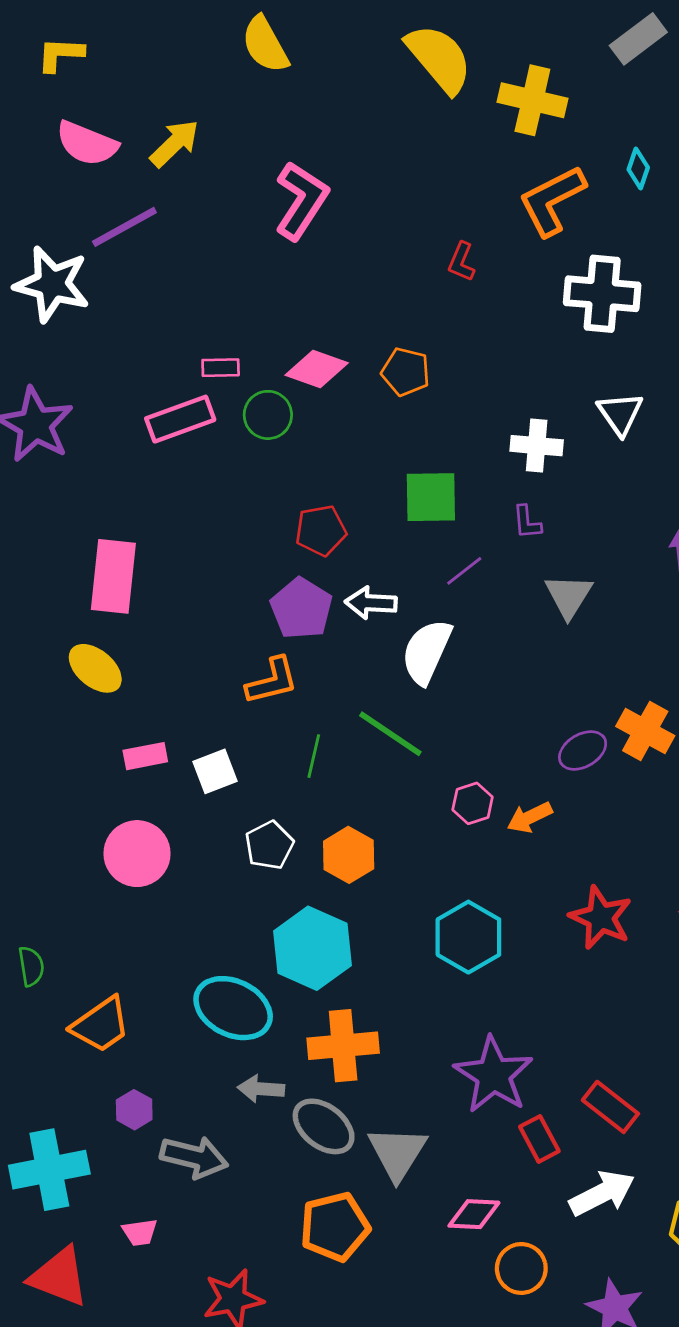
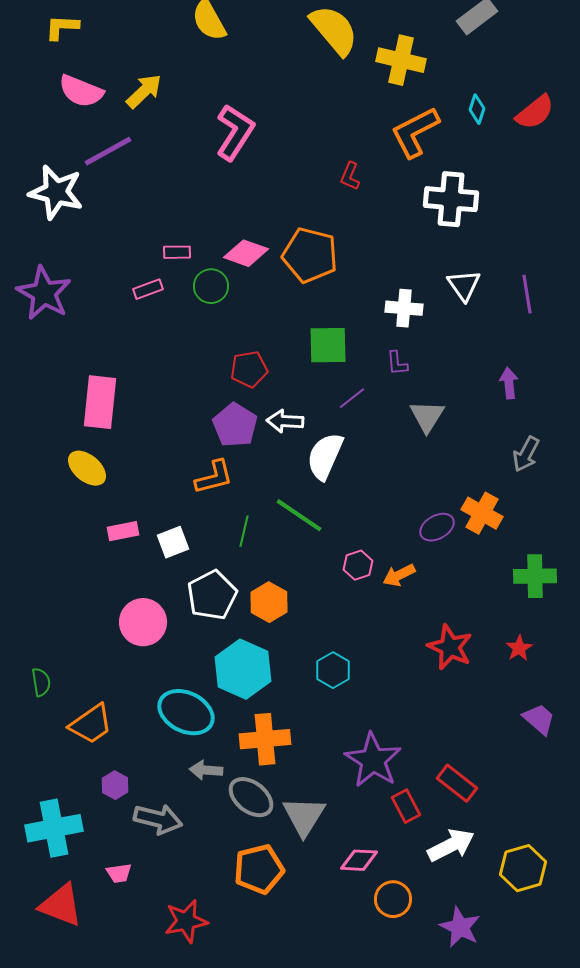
orange pentagon: (406, 372) -> (310, 255), size x1.6
pink rectangle: (180, 419) -> (148, 289), size x0.6
white pentagon: (269, 845) -> (212, 595), size x1.4
pink circle: (137, 854) -> (143, 622), moved
cyan hexagon: (468, 937) -> (333, 670), moved, size x0.7

